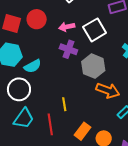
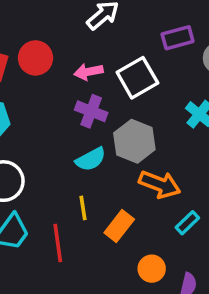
cyan semicircle: (33, 66) -> (91, 159), moved
orange rectangle: (83, 131) -> (119, 226), moved

